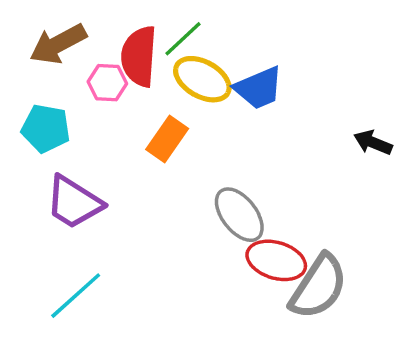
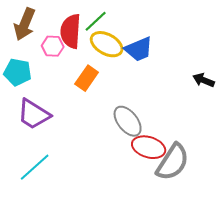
brown arrow: (58, 44) -> (25, 24), turned -40

